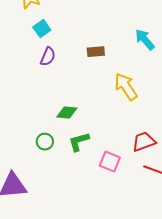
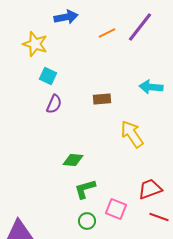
cyan square: (42, 29) -> (48, 76), turned -30
cyan arrow: (145, 40) -> (151, 87), turned -45
green circle: (45, 142) -> (87, 221), moved

